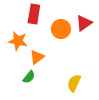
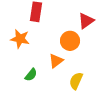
orange circle: (61, 29) -> (70, 41), moved
orange triangle: (37, 57) -> (56, 61), moved

